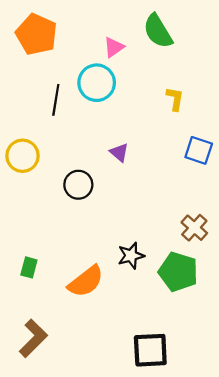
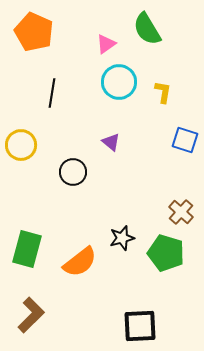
cyan circle: (97, 83) -> (119, 82), moved
green rectangle: (29, 267) -> (27, 249), size x1.8

